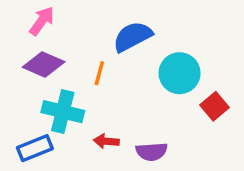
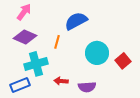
cyan circle: (180, 73) -> (97, 53), moved
cyan cross: (63, 112) -> (36, 64), turned -30

